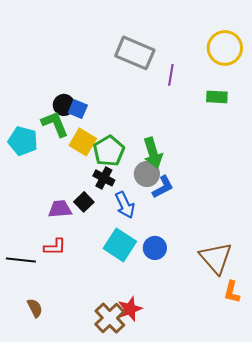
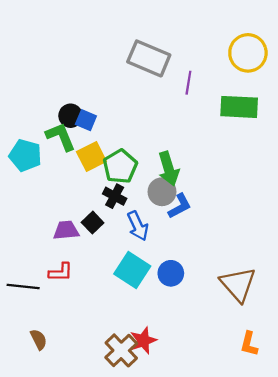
green rectangle: (217, 97) -> (239, 107), size x1.6
yellow square: (83, 142) -> (91, 156), turned 32
orange L-shape: (232, 292) -> (249, 344), moved

